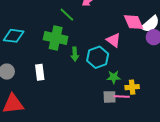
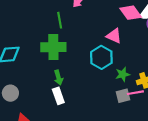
green line: (67, 15) -> (60, 20), turned 49
green arrow: (75, 54) -> (58, 78), moved
white rectangle: (40, 72) -> (58, 96), moved

